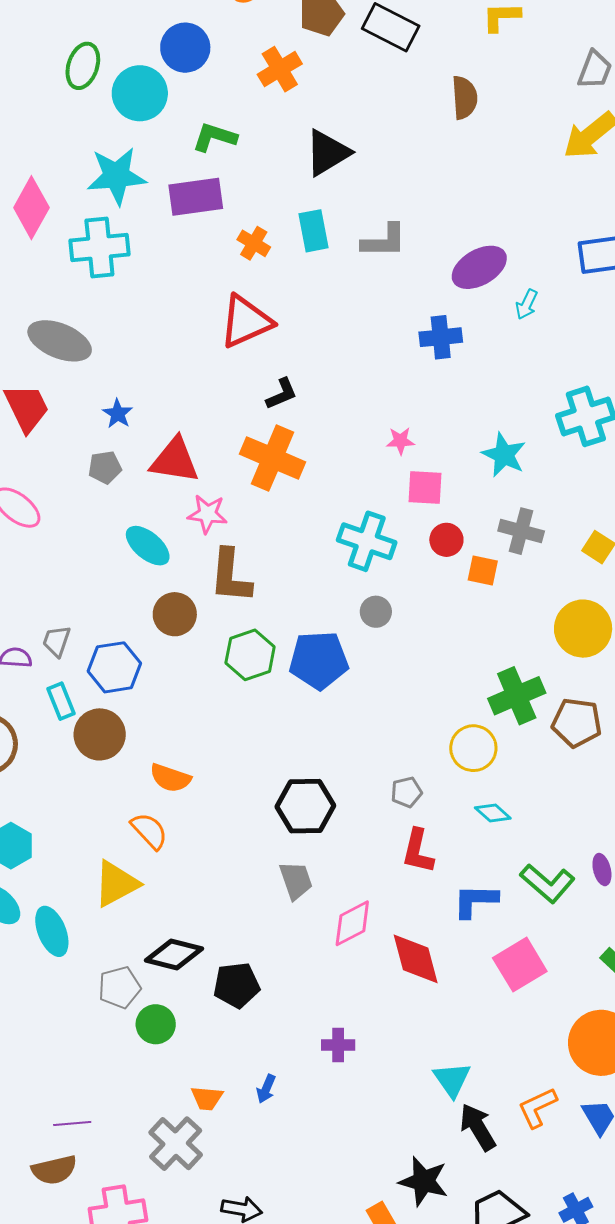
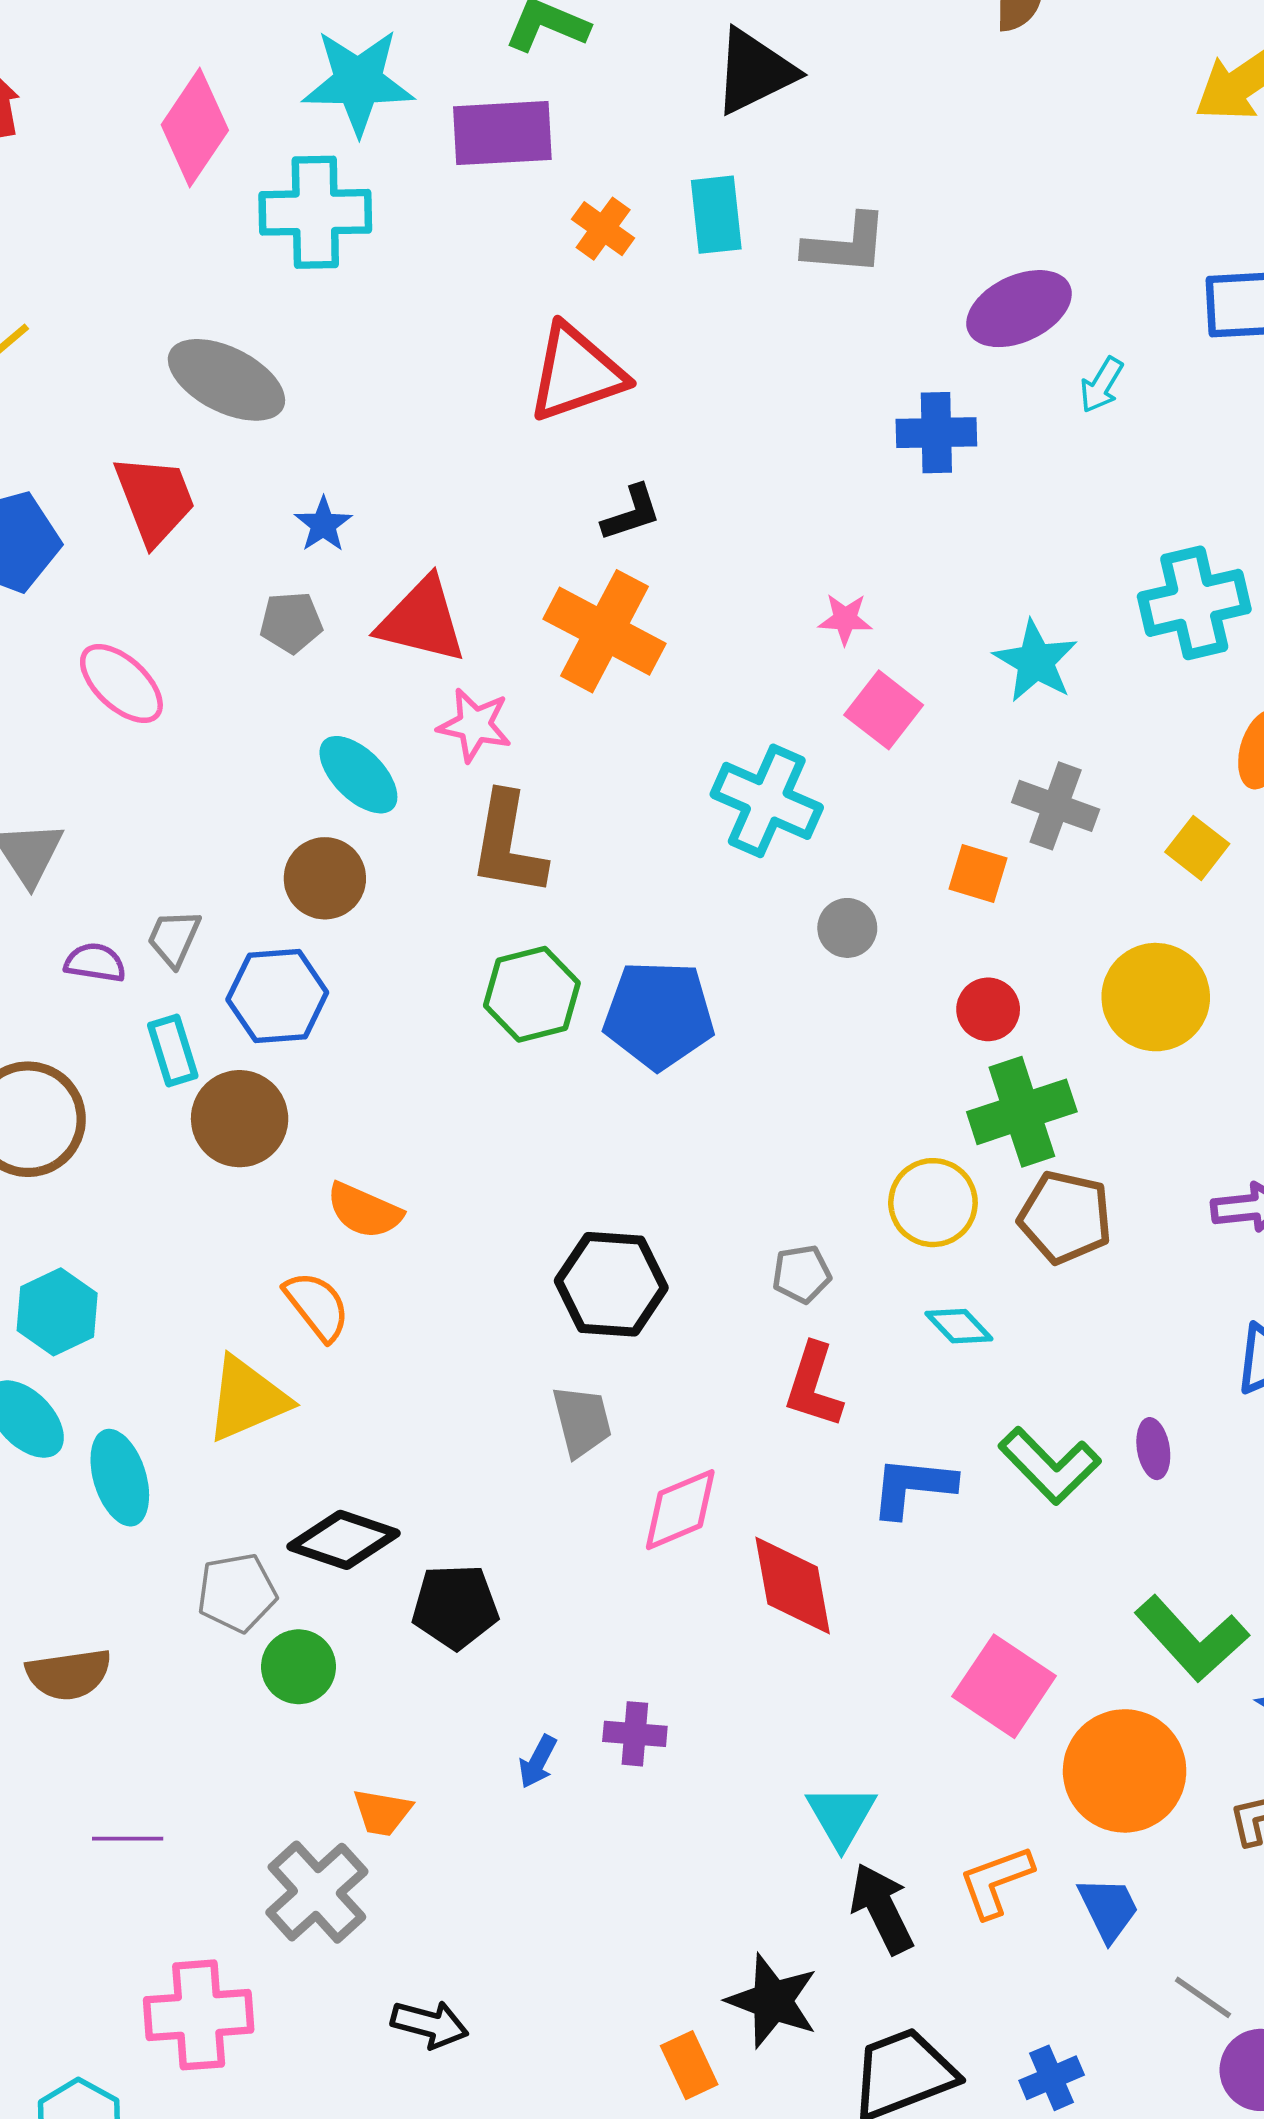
pink square: (425, 488) -> (884, 710), turned 30
red circle: (446, 540) -> (988, 1009), moved
gray circle: (376, 612) -> (847, 928), moved
brown circle: (175, 614) -> (325, 878), moved
brown pentagon: (577, 723) -> (1065, 1217), moved
pink square: (520, 965) -> (1004, 1686), moved, turned -30
blue arrow: (266, 1089) -> (538, 1762), moved
brown semicircle: (54, 1170) -> (69, 1674), moved

